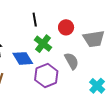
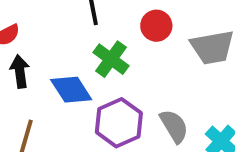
gray semicircle: (72, 61) -> (174, 126), moved

